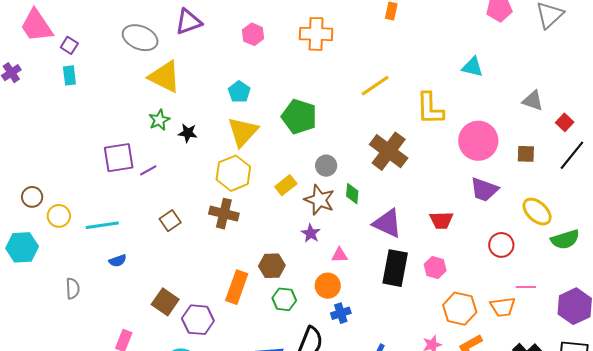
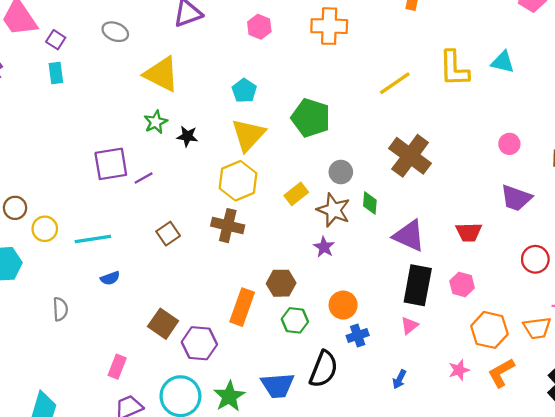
gray ellipse: (140, 38) -> (115, 32), moved, size x0.7
yellow L-shape: (430, 109) -> (454, 69), moved
pink circle: (478, 141) -> (509, 144), size x0.5
pink triangle: (340, 255) -> (409, 326), moved, turned -36

